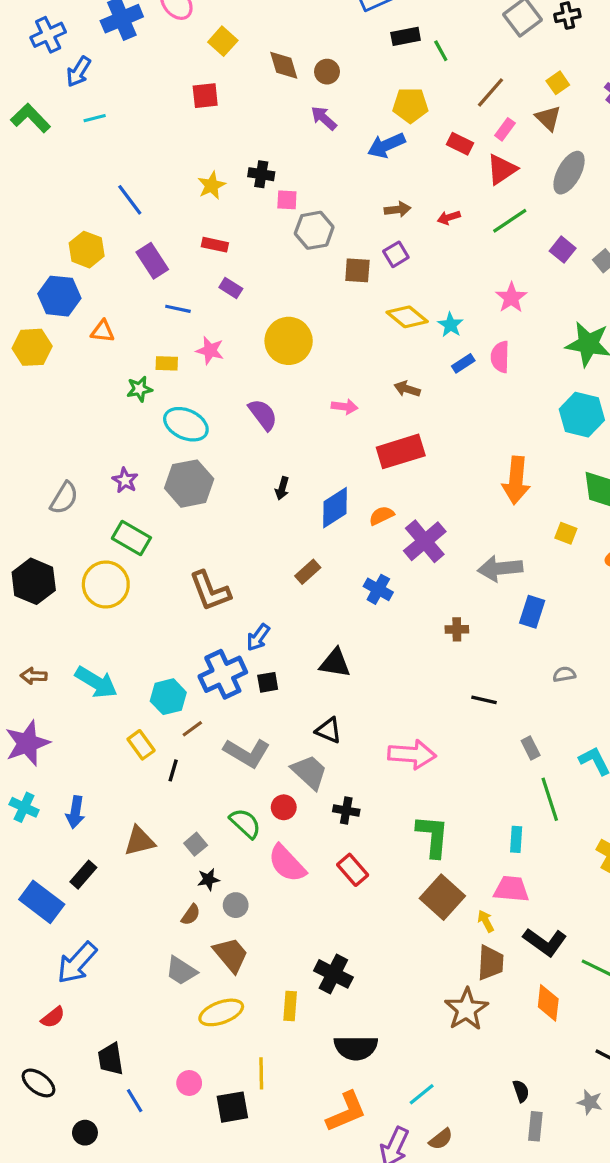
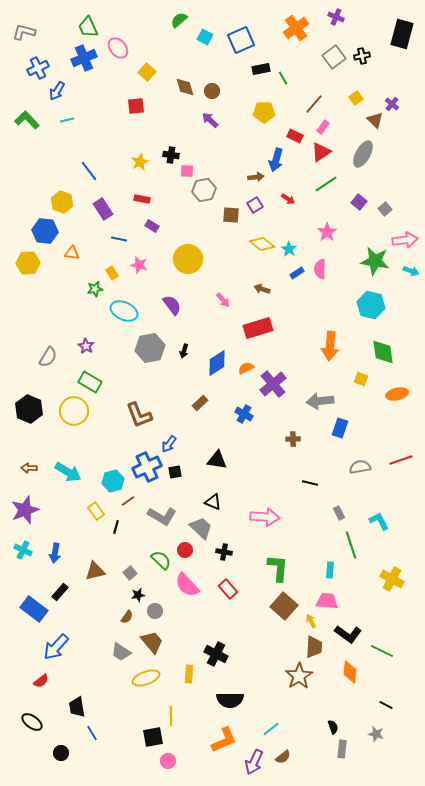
brown triangle: (548, 118) -> (375, 120), moved
blue arrow: (386, 145) -> (276, 160), moved, turned -50
red arrow: (449, 217) -> (288, 199), moved, turned -128
yellow rectangle: (167, 363) -> (112, 273), turned 56
pink arrow: (345, 407) -> (223, 300), turned 42
gray hexagon: (189, 484) -> (150, 348), moved
gray semicircle: (564, 674) -> (360, 467), size x1.5
pink circle: (189, 1083) -> (168, 761), moved

